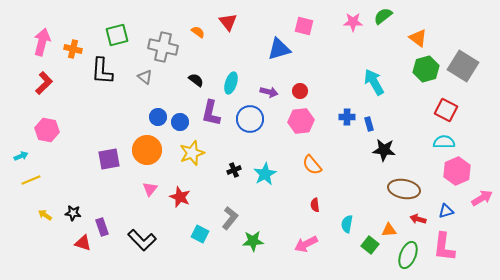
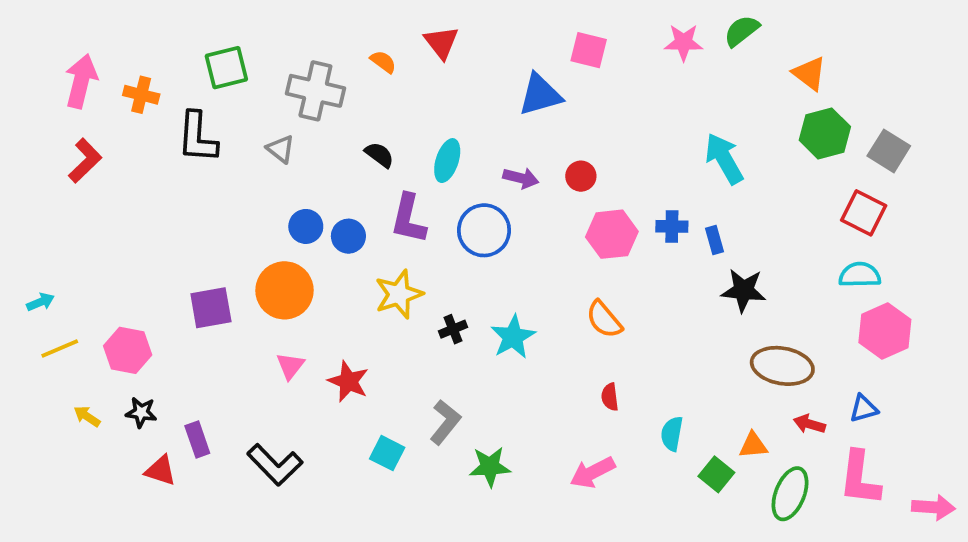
gray square: (463, 66) -> (889, 151), moved, size x0.7
pink hexagon: (301, 121) -> (612, 234), moved
pink hexagon: (47, 130) -> (128, 350), moved
yellow star: (192, 153) -> (399, 294), moved
pink arrow: (482, 198) -> (933, 507), moved, turned 35

